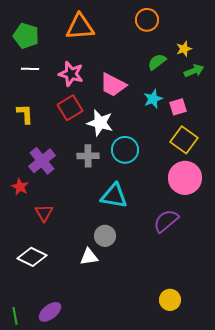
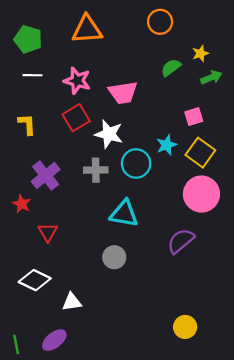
pink trapezoid: (113, 85) -> (123, 93), turned -36
cyan star: (153, 99) -> (167, 145), moved
white triangle: (89, 257) -> (72, 302), moved

